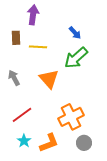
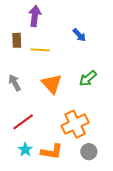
green arrow: (76, 58) -> (88, 78), moved, size x0.7
orange L-shape: (49, 143) -> (52, 152), turned 30

